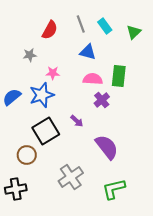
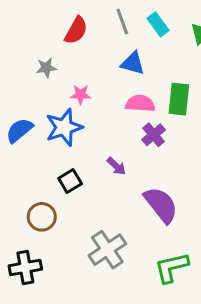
black square: (46, 131) -> (70, 181), size x0.6

